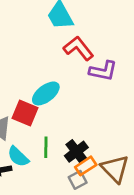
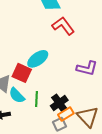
purple L-shape: (103, 71) -> (87, 68), moved
cyan semicircle: (18, 157) -> (17, 95), moved

